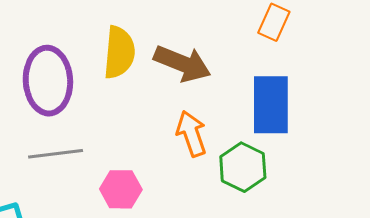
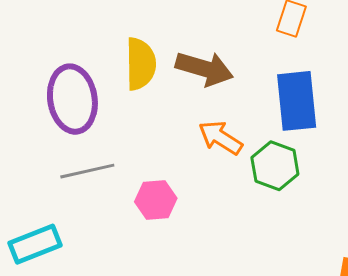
orange arrow: (191, 134) -> (220, 138), turned -33

